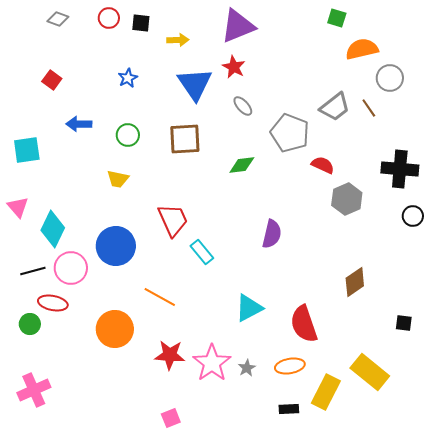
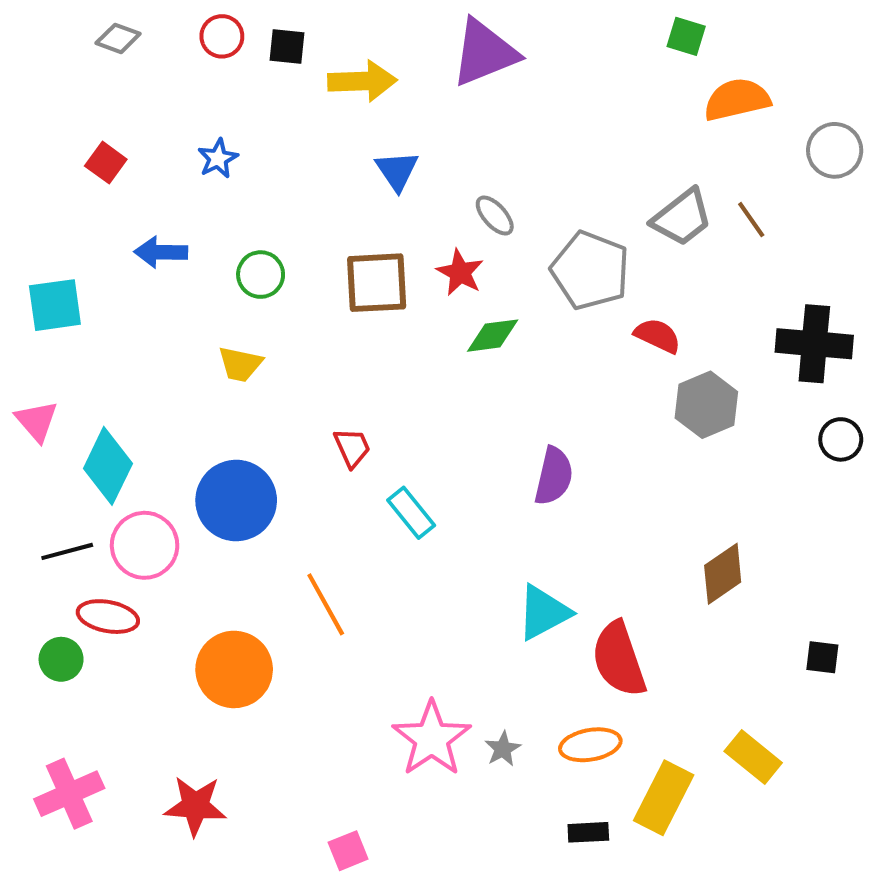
yellow arrow: (178, 40) -> (362, 81), size x1.5
red star: (234, 67) -> (460, 273), moved
blue star: (128, 78) -> (218, 159), moved
gray circle: (390, 78) -> (835, 150), moved
blue triangle: (195, 84) -> (397, 171), size x0.6
red trapezoid: (173, 220) -> (352, 448), size x0.6
orange line: (160, 297) -> (326, 604), turned 32
cyan triangle: (249, 308) -> (544, 612), moved
red star: (170, 355) -> (195, 806), moved
yellow rectangle: (370, 372) -> (753, 757), size x0.7

